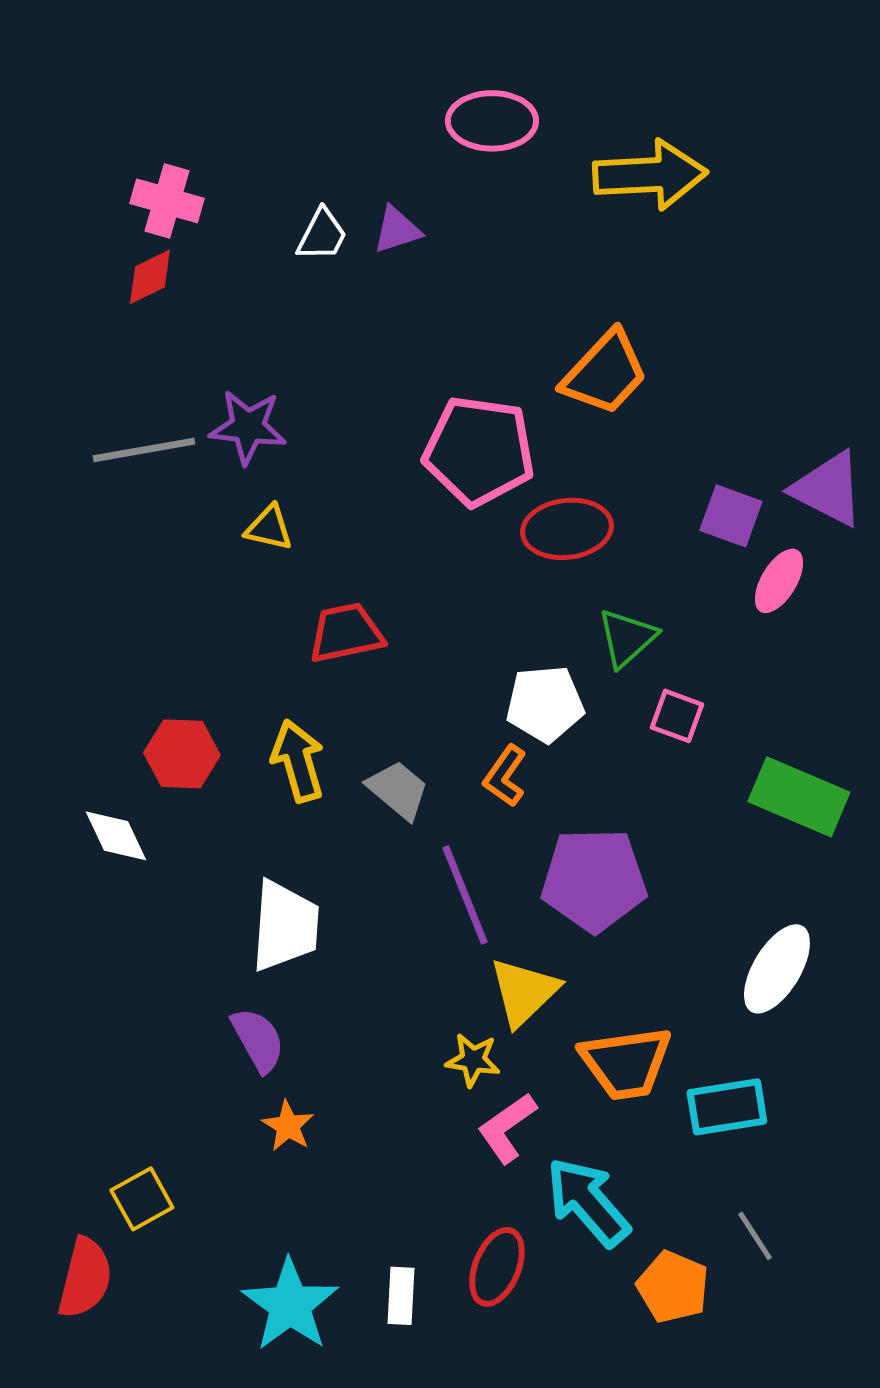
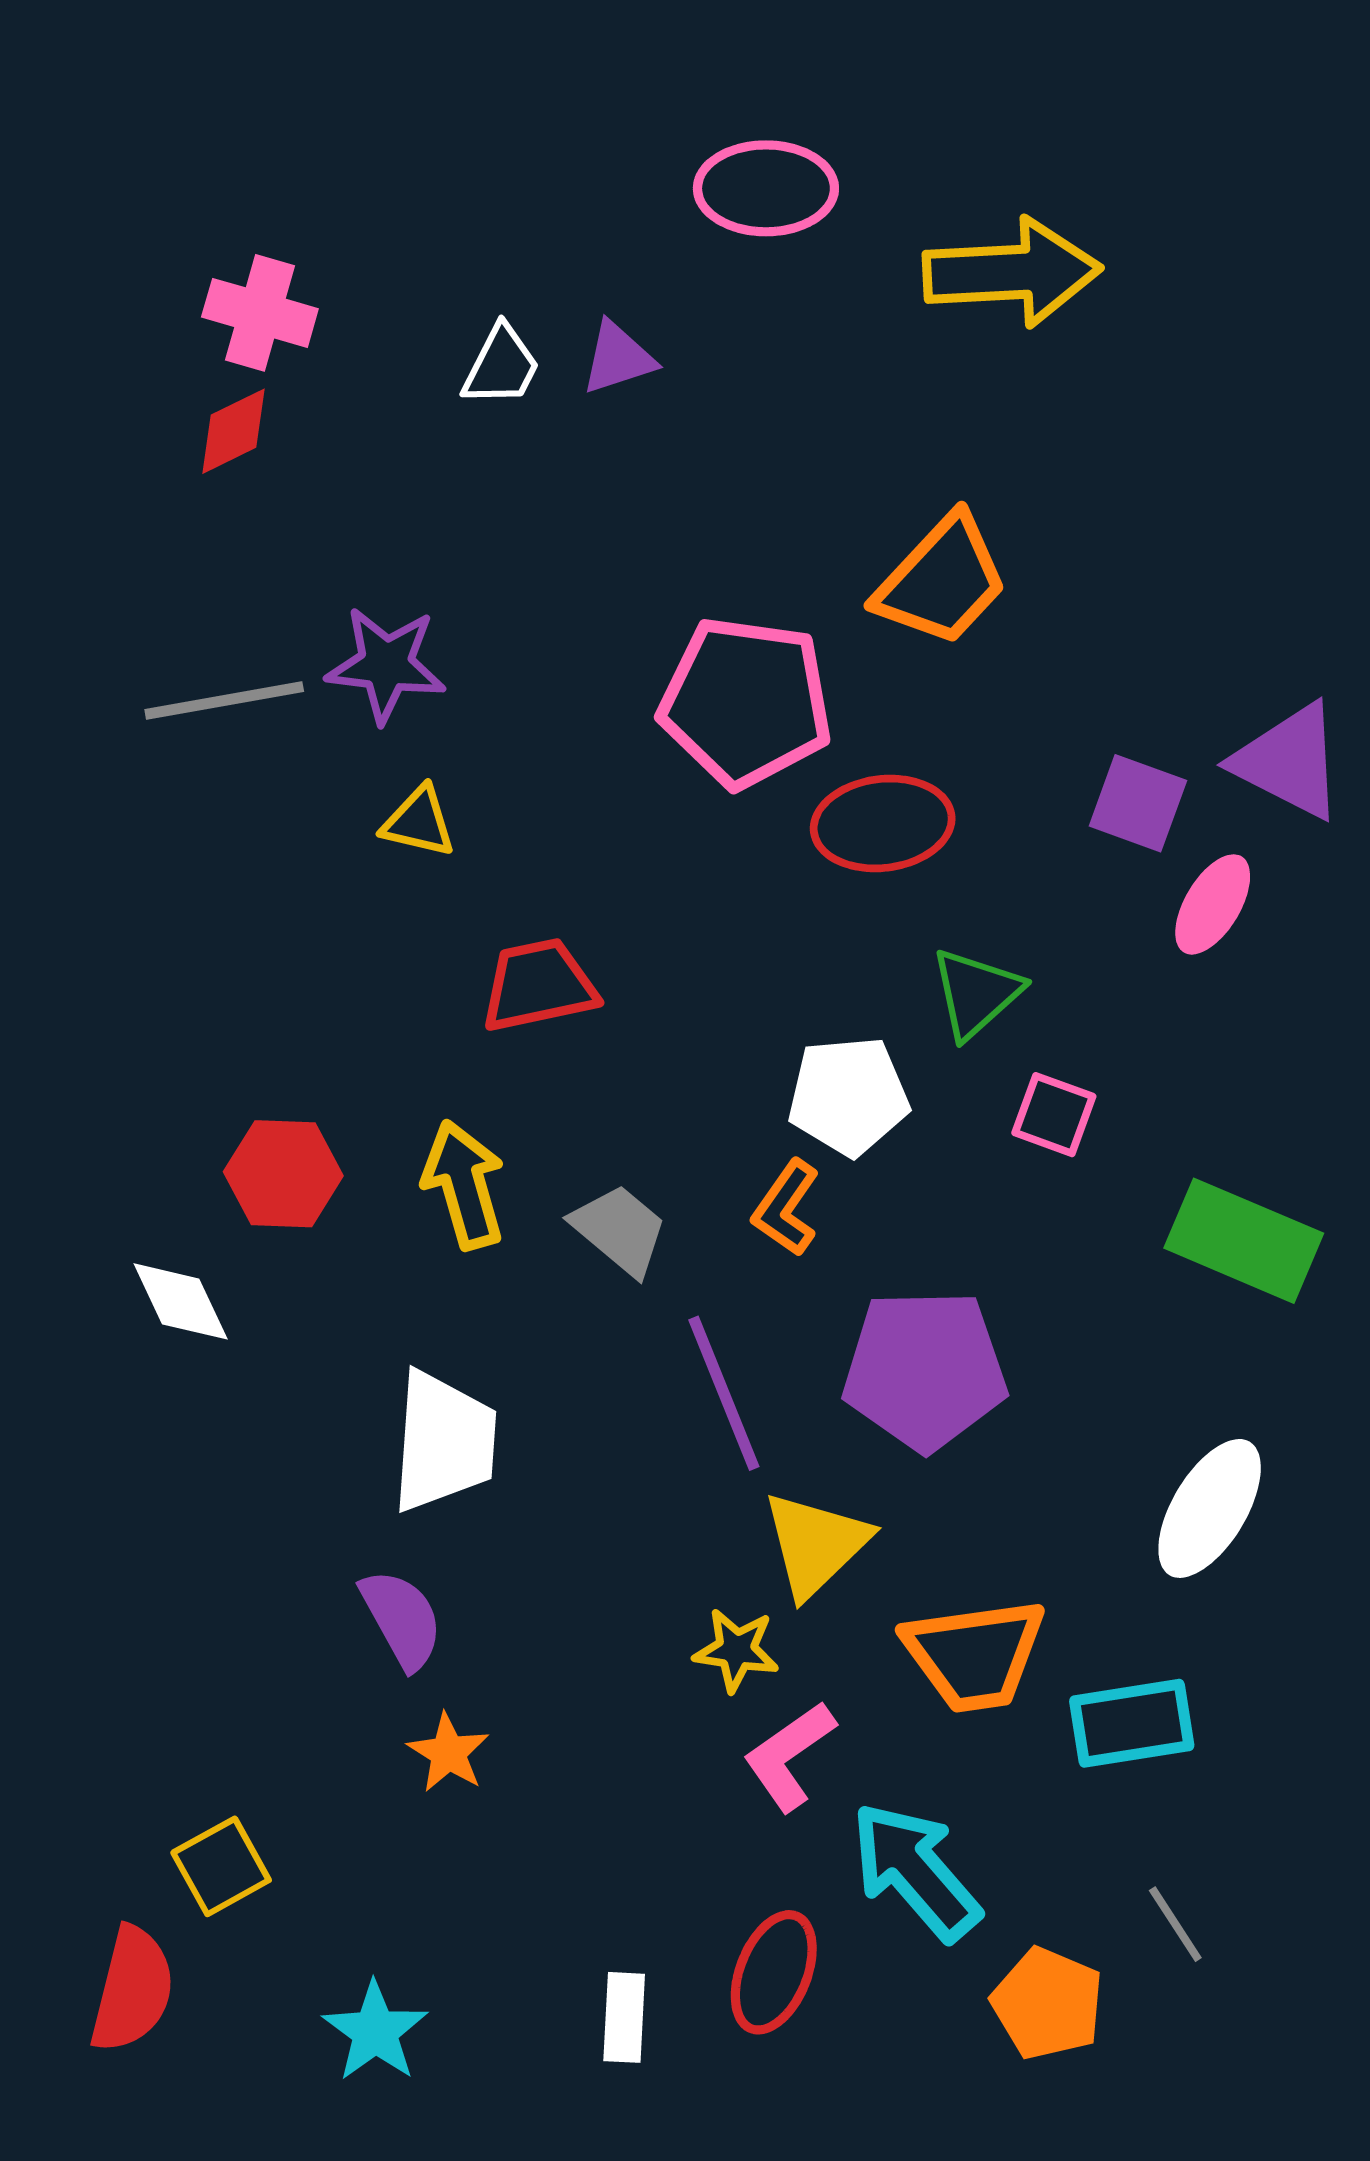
cyan star: (290, 1305) -> (375, 2031), moved, size x0.7

